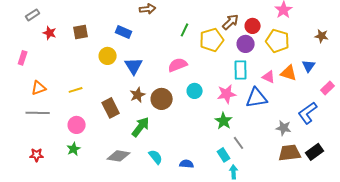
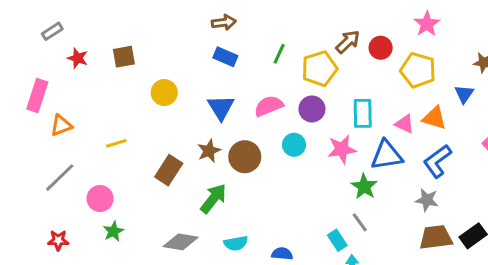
blue rectangle: (124, 32) -> (225, 57), moved
purple circle: (246, 44) -> (312, 109), moved
pink rectangle: (23, 58) -> (37, 96), size x1.5
blue triangle: (134, 66) -> (221, 107), moved
blue triangle: (309, 66) -> (464, 94), moved
orange triangle: (39, 88) -> (61, 125), moved
brown rectangle: (111, 108) -> (169, 170), turned 60
gray line: (38, 113) -> (60, 178), turned -45
blue L-shape: (308, 113) -> (437, 161), moved
green star: (224, 121) -> (364, 187), moved
pink circle: (77, 125) -> (100, 198), moved
cyan semicircle: (156, 157) -> (236, 243), turned 119

